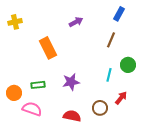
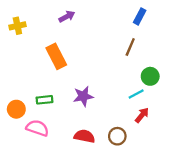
purple arrow: (76, 22) -> (67, 16), moved
cyan line: (109, 75) -> (136, 94), moved, turned 48
brown circle: (100, 108) -> (117, 136), moved

